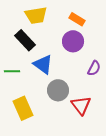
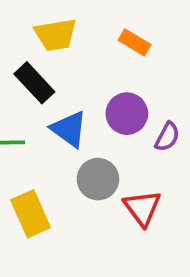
purple circle: (73, 41) -> (127, 114), moved

